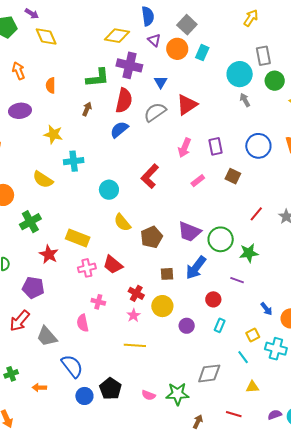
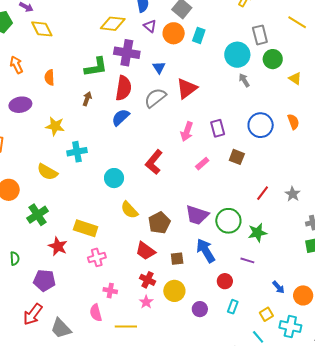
red trapezoid: (113, 265) -> (145, 251), moved
blue arrow: (196, 268) -> (206, 251), turned 115
yellow line: (135, 345) -> (126, 327), moved

